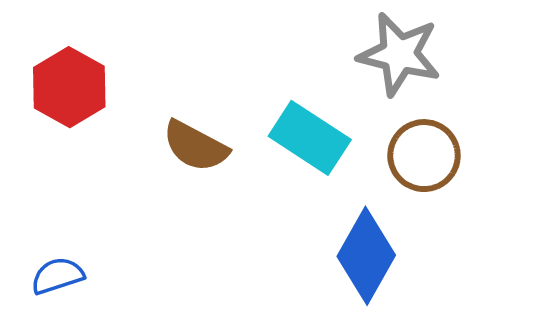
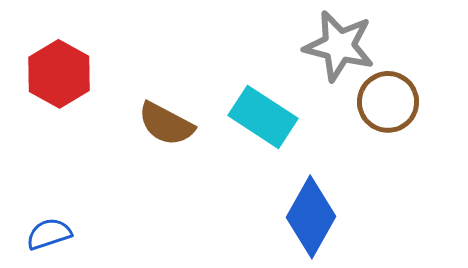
brown circle: (424, 156) -> (388, 102), moved

